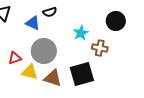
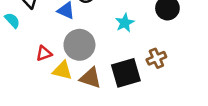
brown cross: (100, 48) -> (156, 58), moved, turned -35

